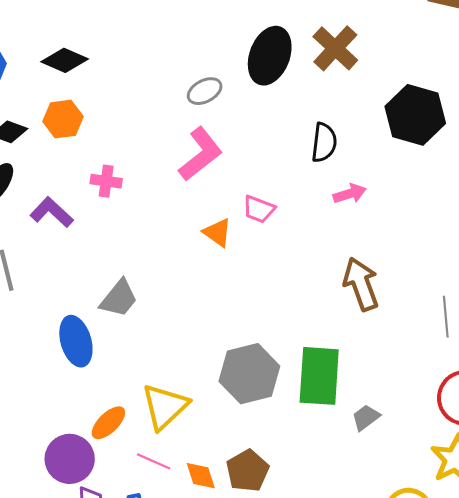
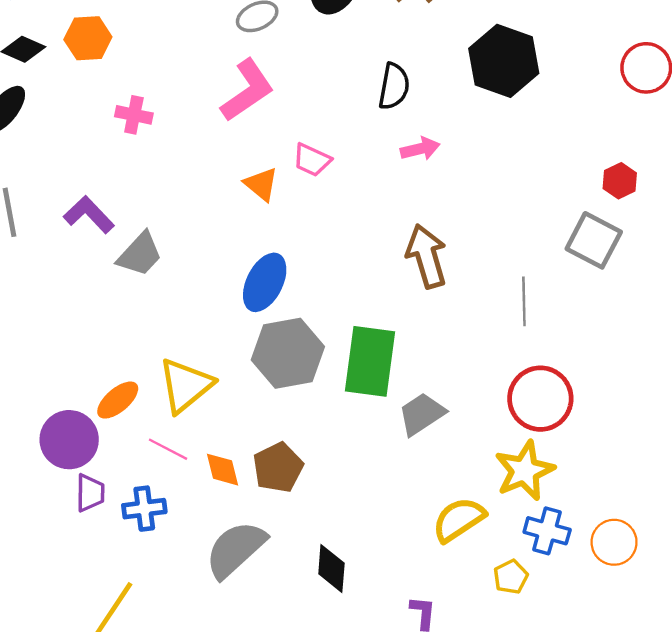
purple L-shape: (52, 212) -> (89, 215), moved
blue ellipse: (76, 341) -> (265, 282), moved, turned 39
gray trapezoid: (366, 417) -> (422, 414), size x1.4

